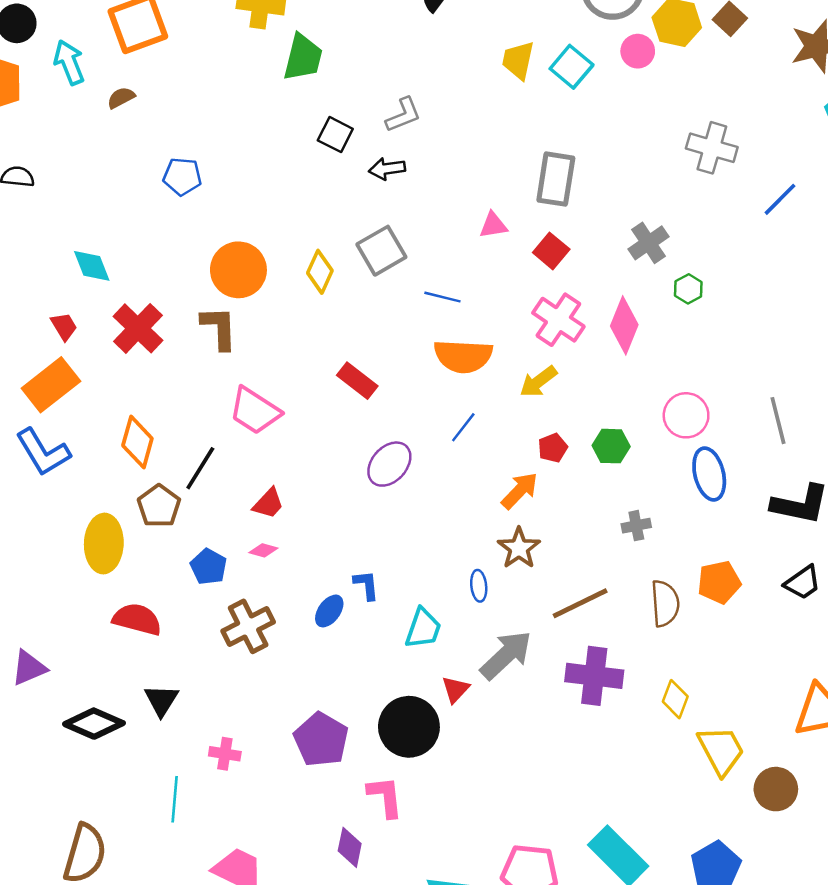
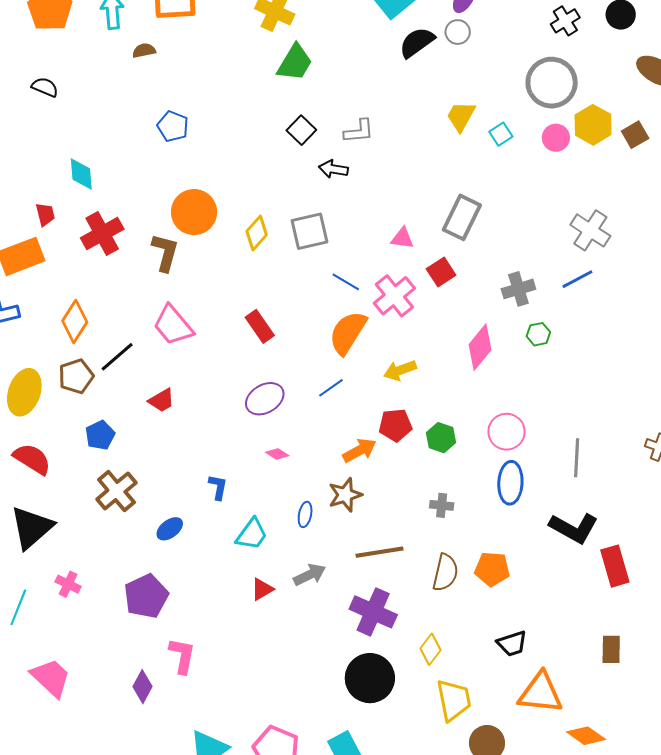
cyan square: (572, 67) -> (501, 134), size x0.7
blue line: (780, 199) -> (577, 279), moved
pink cross: (558, 320) -> (394, 296), moved
orange semicircle: (463, 356) -> (348, 333), turned 102
red pentagon: (553, 448) -> (395, 425), size x1.4
pink diamond: (263, 550) -> (277, 454), moved
black trapezoid: (803, 583) -> (512, 644), moved
blue ellipse: (329, 611) -> (170, 529), moved
brown cross: (248, 626) -> (116, 491), turned -30
gray arrow: (506, 655) -> (310, 575), size x0.7
black triangle: (161, 700) -> (32, 528), size x1.6
black circle: (409, 727) -> (370, 678), moved

